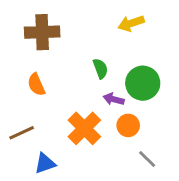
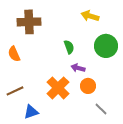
yellow arrow: (131, 23) -> (90, 16), turned 36
green circle: (143, 83) -> (106, 46), moved
orange semicircle: (36, 85) -> (14, 54), moved

